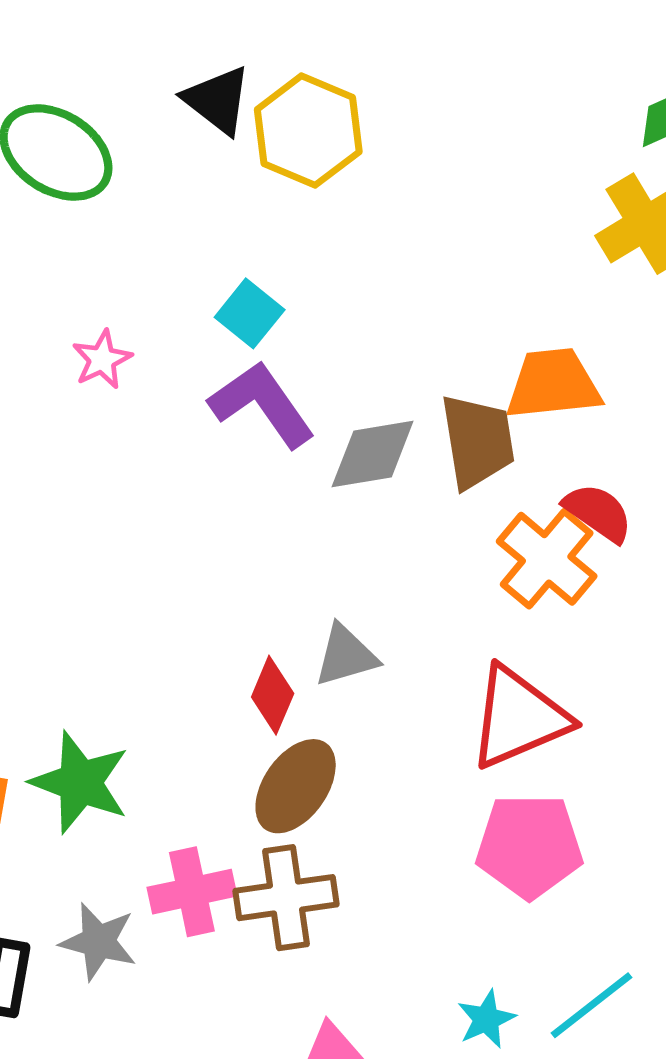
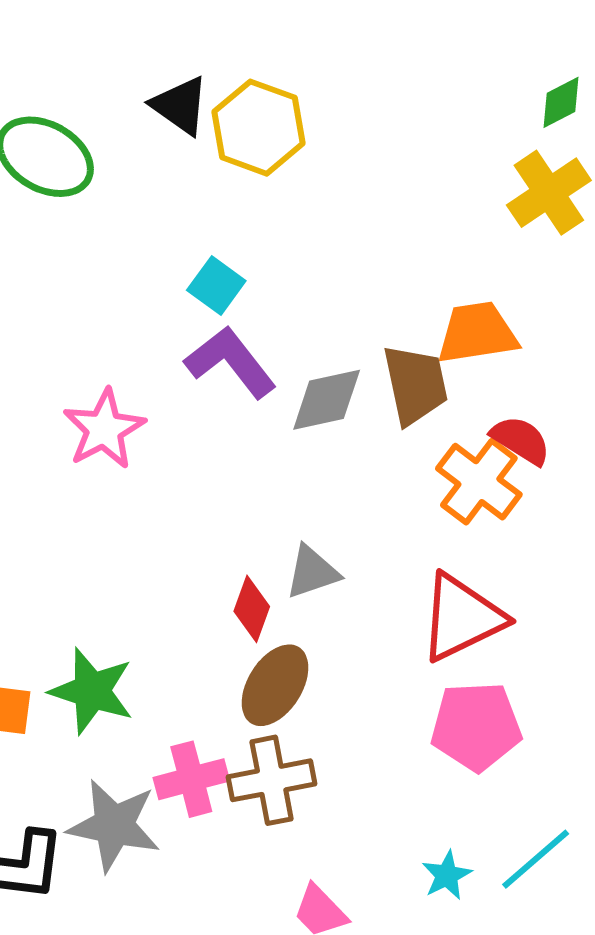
pink star: (102, 359) -> (104, 429), moved, size x1.6
gray star: (98, 942) -> (114, 825), size x1.4

